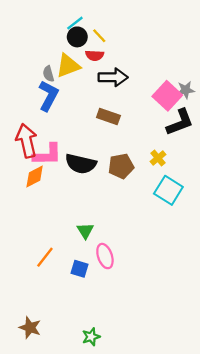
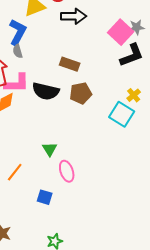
gray semicircle: (48, 74) -> (18, 51), moved
brown rectangle: (108, 116) -> (70, 64), moved
yellow cross: (158, 158) -> (134, 95), moved
blue square: (80, 269) -> (45, 197), moved

